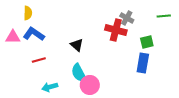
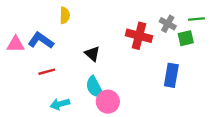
yellow semicircle: (28, 13) -> (65, 15), moved
gray cross: (127, 18) -> (168, 24), moved
green square: (147, 42) -> (186, 38), moved

